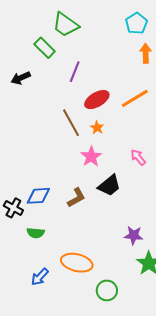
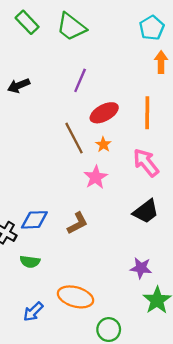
green rectangle: (45, 48) -> (27, 22), moved
orange line: (135, 98) -> (147, 113), turned -60
pink arrow: (138, 157) -> (146, 163), moved, size x1.5
black trapezoid: (109, 185) -> (146, 211), moved

